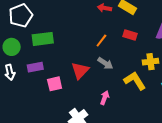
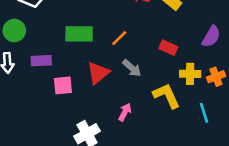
red rectangle: (130, 35) -> (168, 48), moved
green rectangle: (43, 39) -> (79, 34), moved
orange line: (101, 41) -> (119, 38), moved

